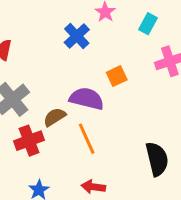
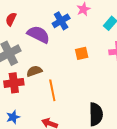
purple semicircle: (87, 99) -> (38, 34), moved

